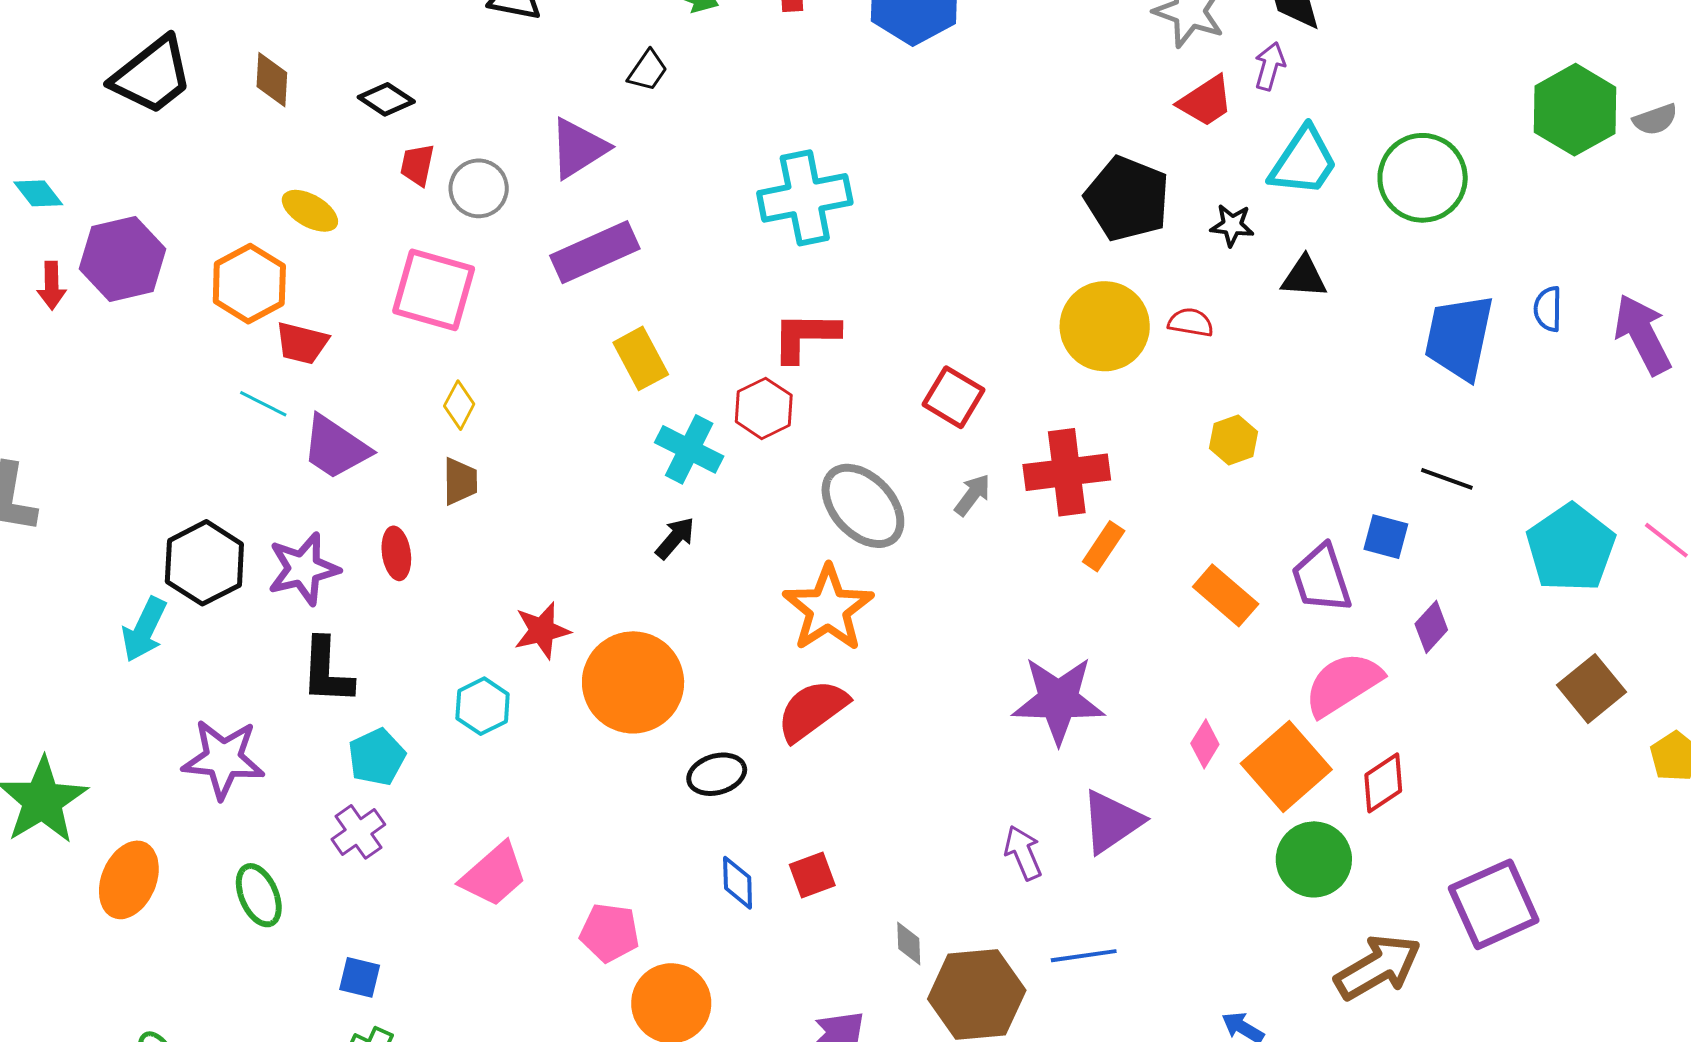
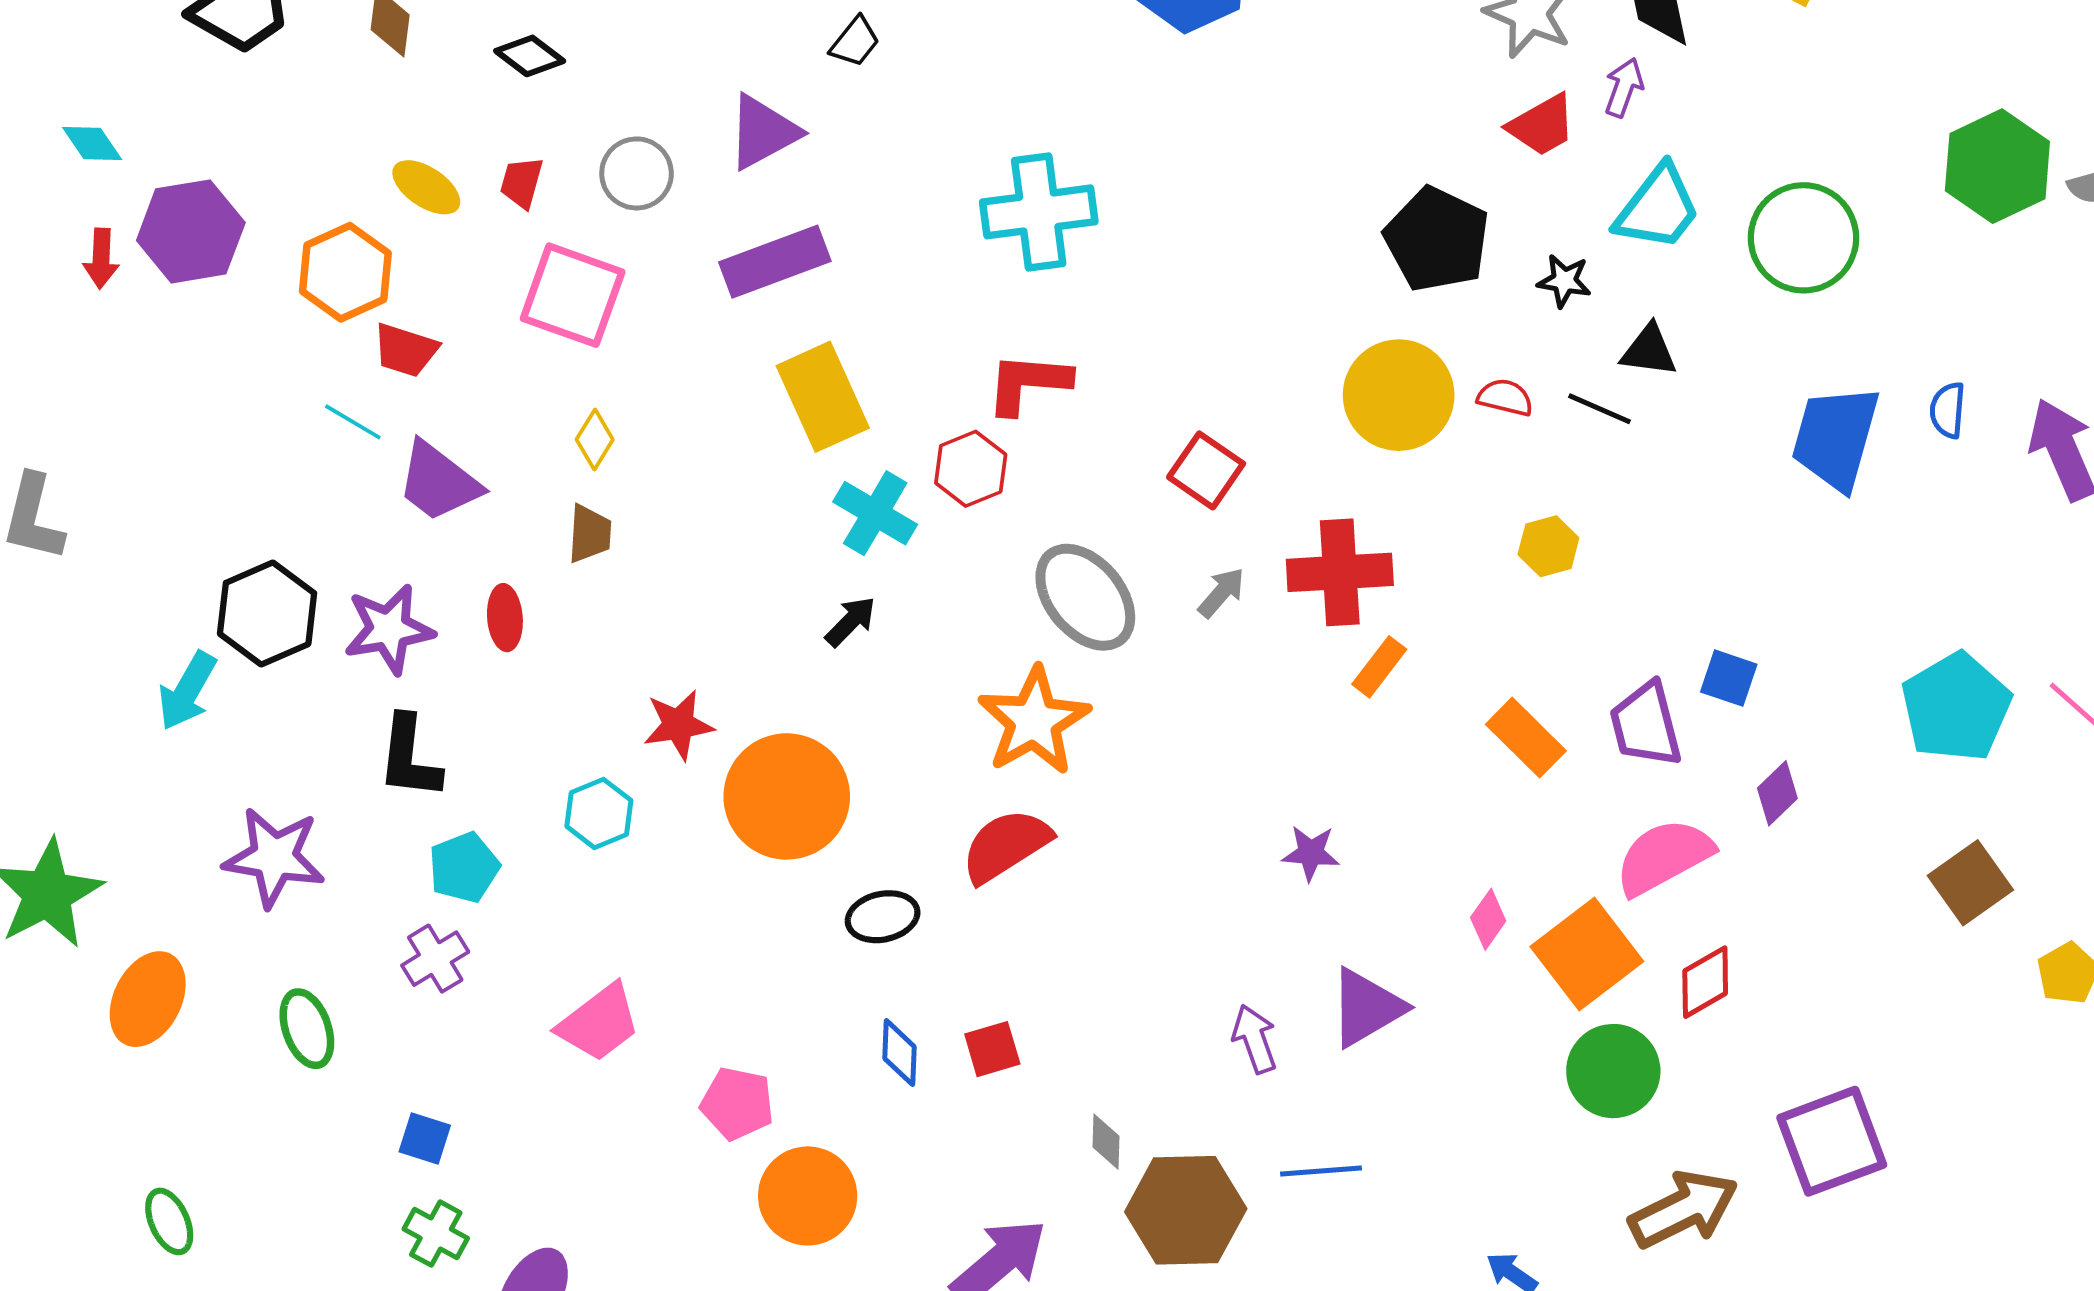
red trapezoid: (417, 165) -> (522, 182), moved
yellow rectangle: (641, 358) -> (823, 397), size x1.4
black line: (1447, 479) -> (1600, 409), moved
purple star: (1058, 700) -> (1311, 853), size x0.5

